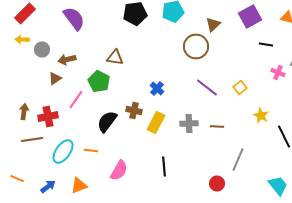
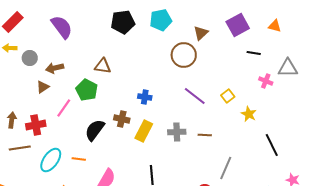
blue cross: (157, 88) -> (145, 97), turned -32
yellow star: (261, 116) -> (249, 114), moved

